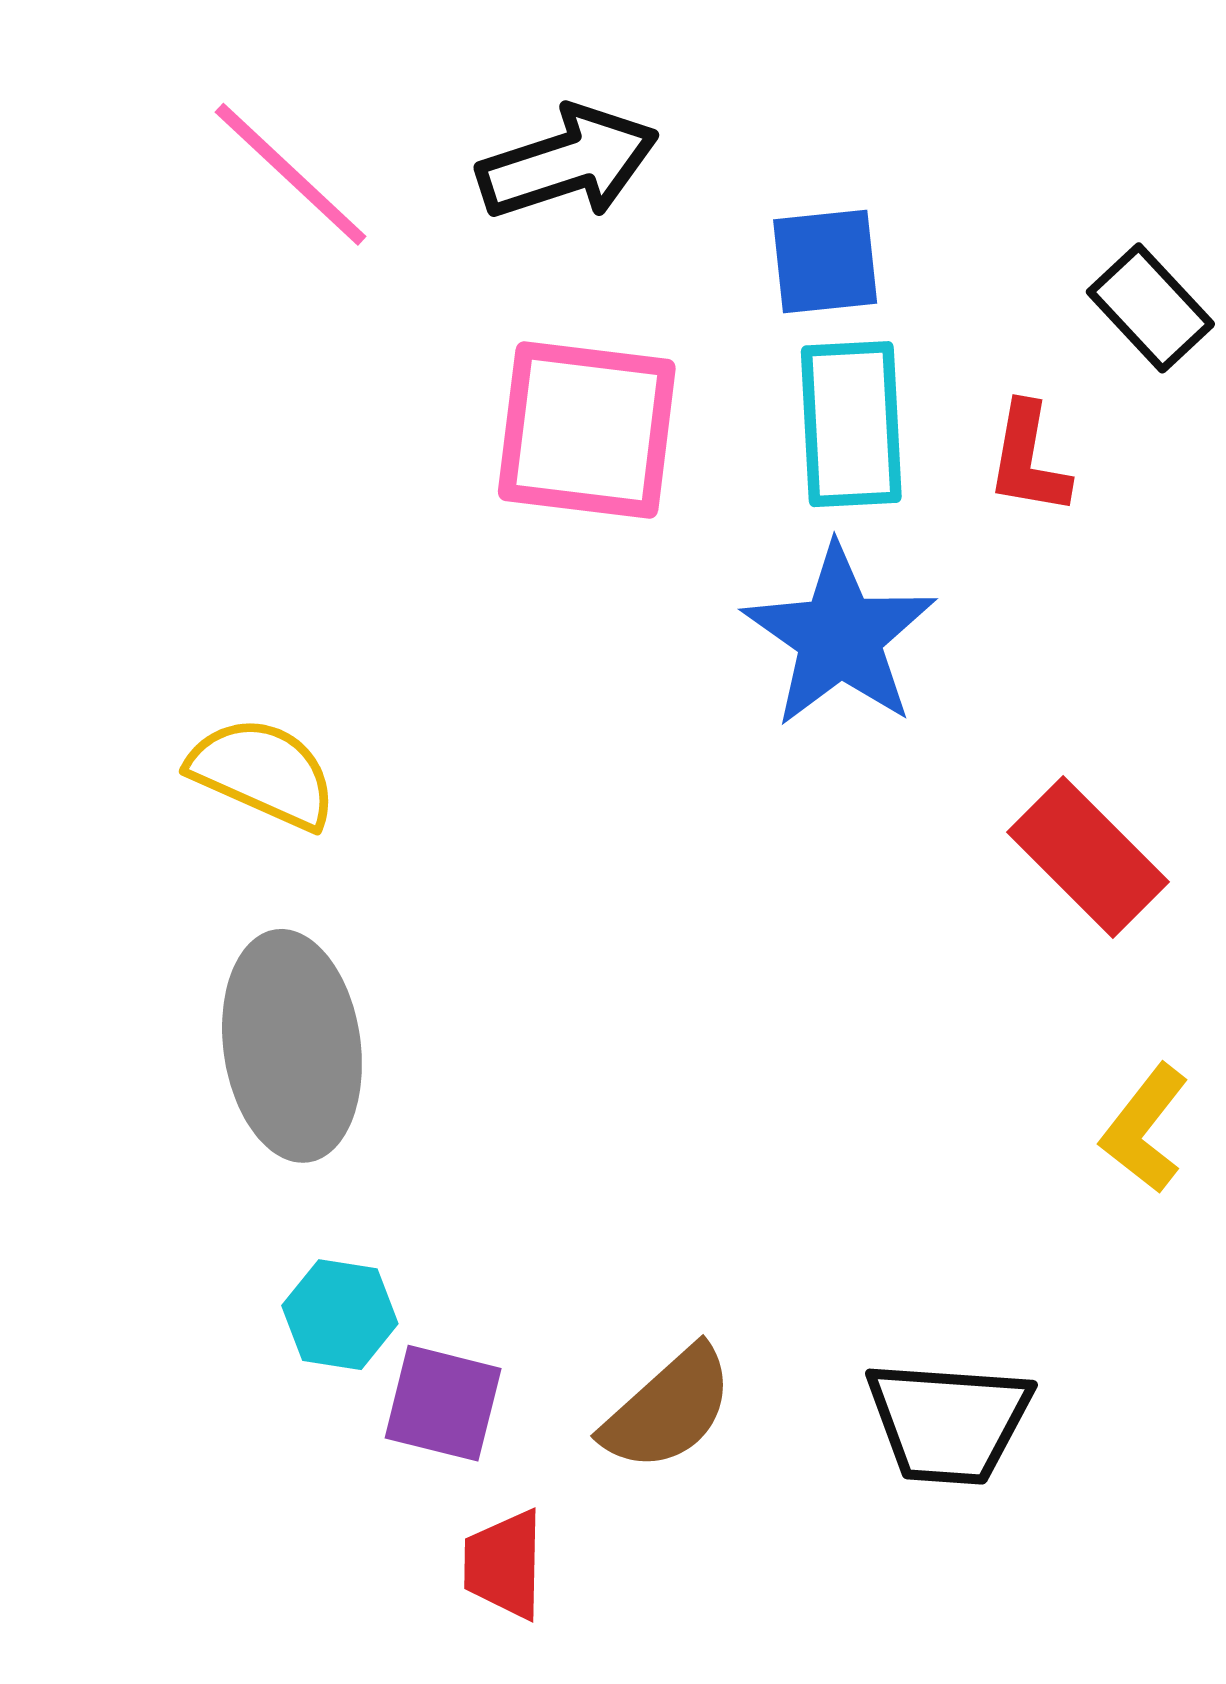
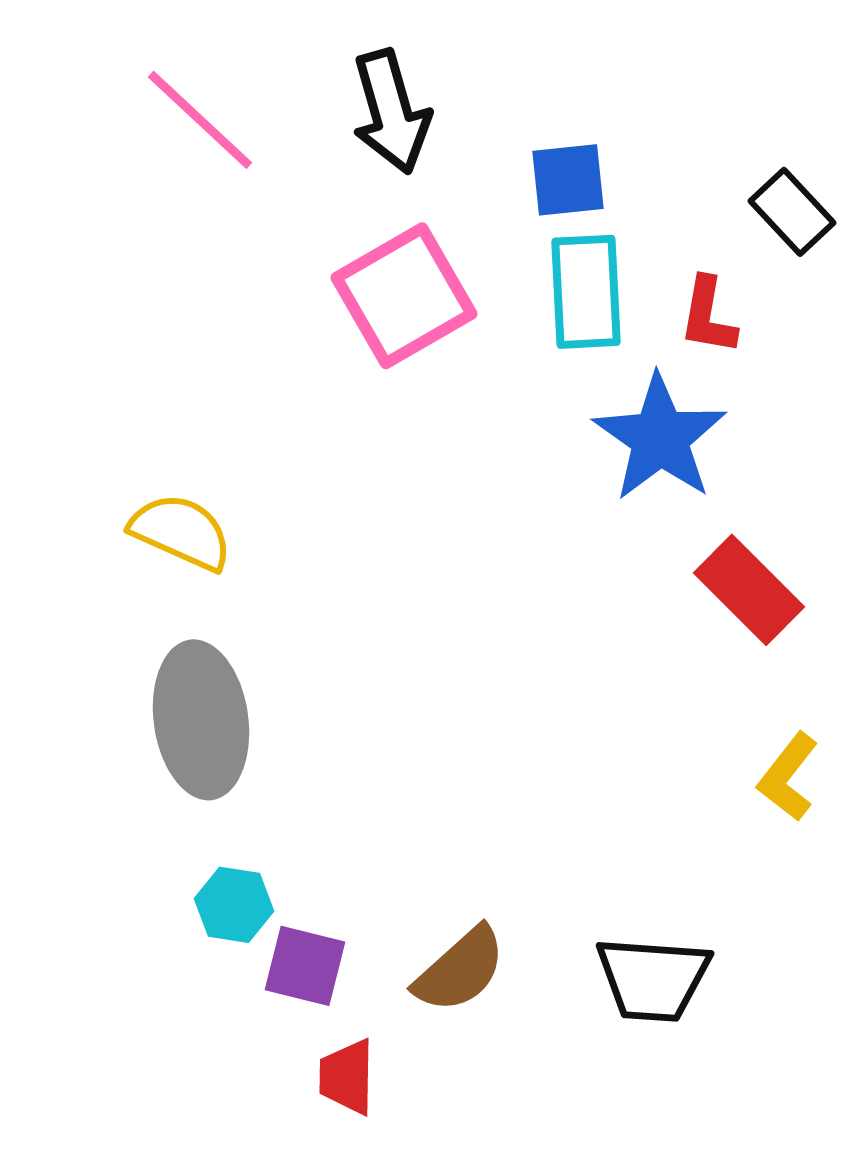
black arrow: (568, 163) -> (391, 112), turned 92
pink square: (587, 430) -> (404, 296), turned -37
blue star: (840, 636) -> (660, 438), moved

